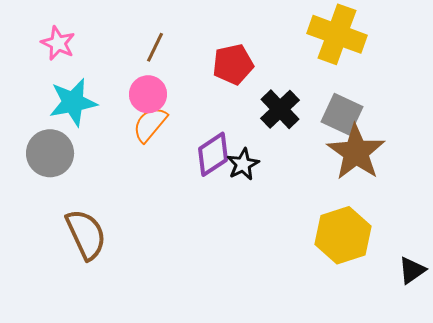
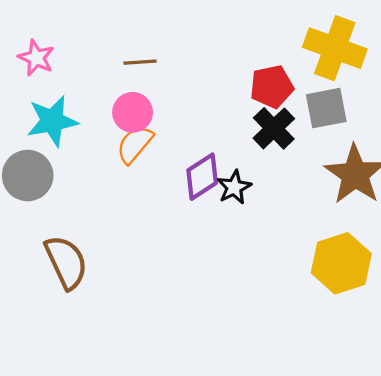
brown line: (155, 47) -> (140, 62), turned 60
red pentagon: (233, 64) -> (272, 87), moved
gray square: (342, 114) -> (326, 108), moved, turned -36

